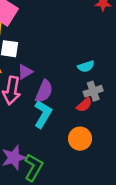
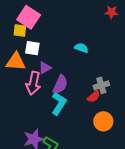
cyan semicircle: (86, 66) -> (81, 48), moved, turned -144
orange circle: (80, 139) -> (103, 121), moved

